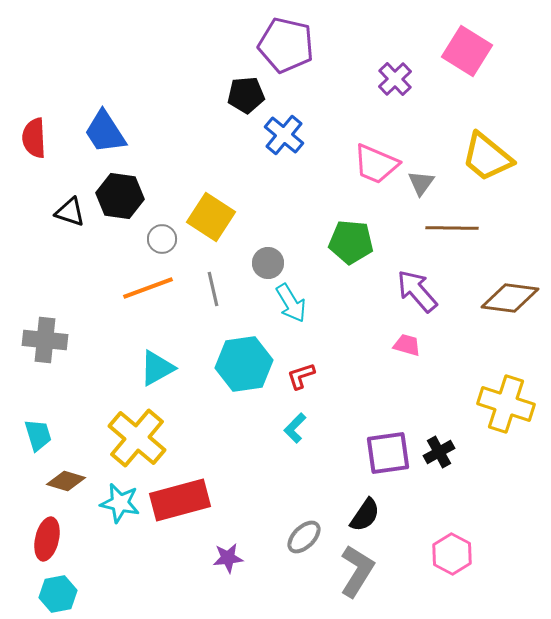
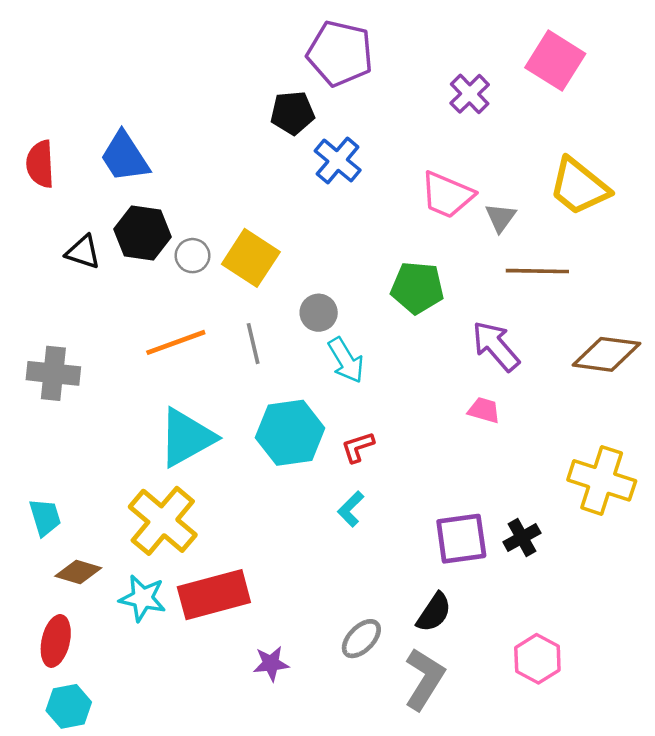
gray circle: (162, 239) -> (193, 256), moved
gray cross: (45, 340) -> (53, 373), moved
cyan triangle: (157, 368) -> (187, 438), size x1.4

